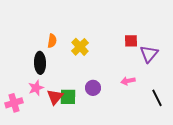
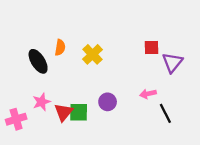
black ellipse: (40, 63) -> (38, 61), moved, turned -30
black line: (157, 98) -> (165, 113), moved

